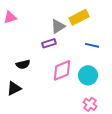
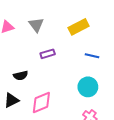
gray triangle: (58, 26) -> (36, 25), moved, turned -35
pink diamond: (62, 70) -> (41, 102), moved

